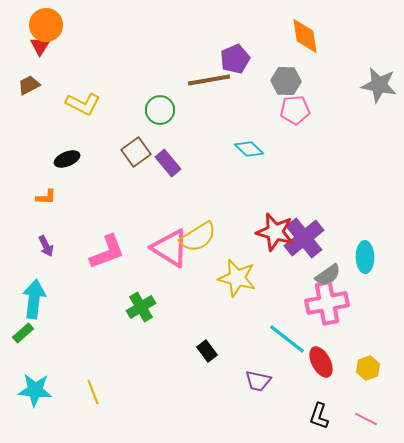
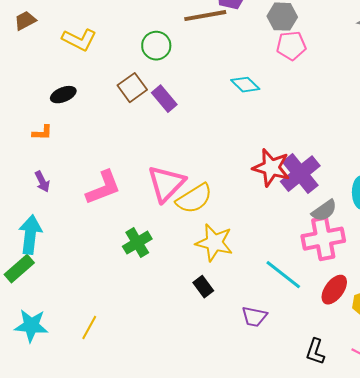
yellow semicircle: (198, 237) -> (194, 199), moved
pink triangle: (170, 248) -> (166, 184), turned 42
yellow star: (237, 278) -> (214, 243), moved
green rectangle: (23, 333) -> (19, 269), size x1.4
red ellipse: (321, 362) -> (334, 290), moved, turned 64
yellow line: (93, 392) -> (89, 328), turned 50

